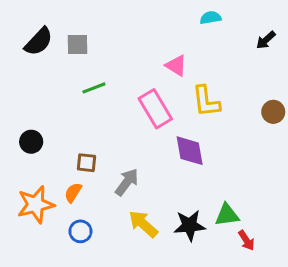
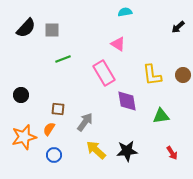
cyan semicircle: (211, 18) -> (125, 12), moved
yellow L-shape: (206, 101) -> (152, 75), moved
green triangle: (227, 215) -> (161, 116), moved
red arrow: (246, 240) -> (172, 153), moved

